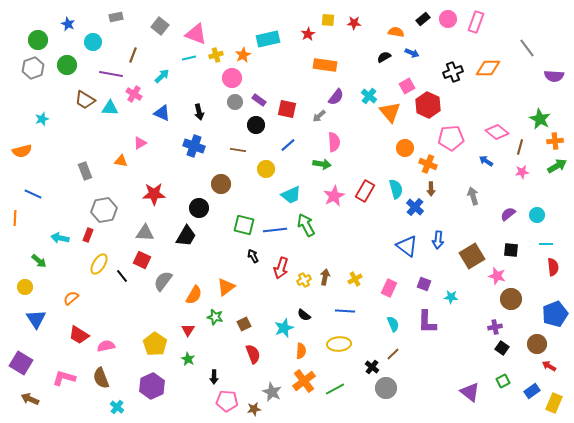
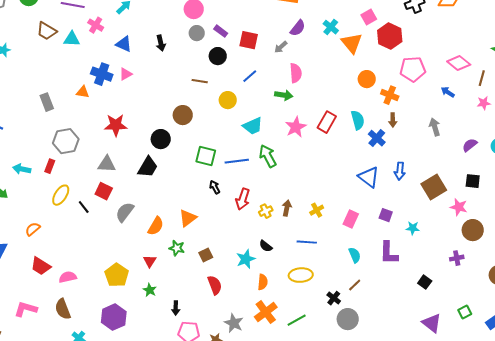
pink triangle: (140, 143) -> (126, 74), moved
blue cross: (194, 146) -> (102, 74), moved
black square: (502, 348) -> (425, 282), moved

